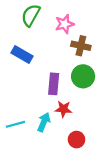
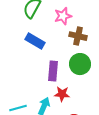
blue rectangle: (22, 55) -> (35, 41), moved

